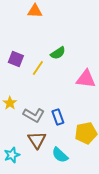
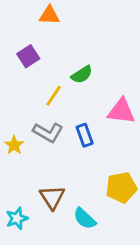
purple square: (16, 59) -> (28, 56), moved, turned 35
gray L-shape: (34, 115) -> (48, 132), moved
blue rectangle: (58, 117) -> (85, 135), moved

